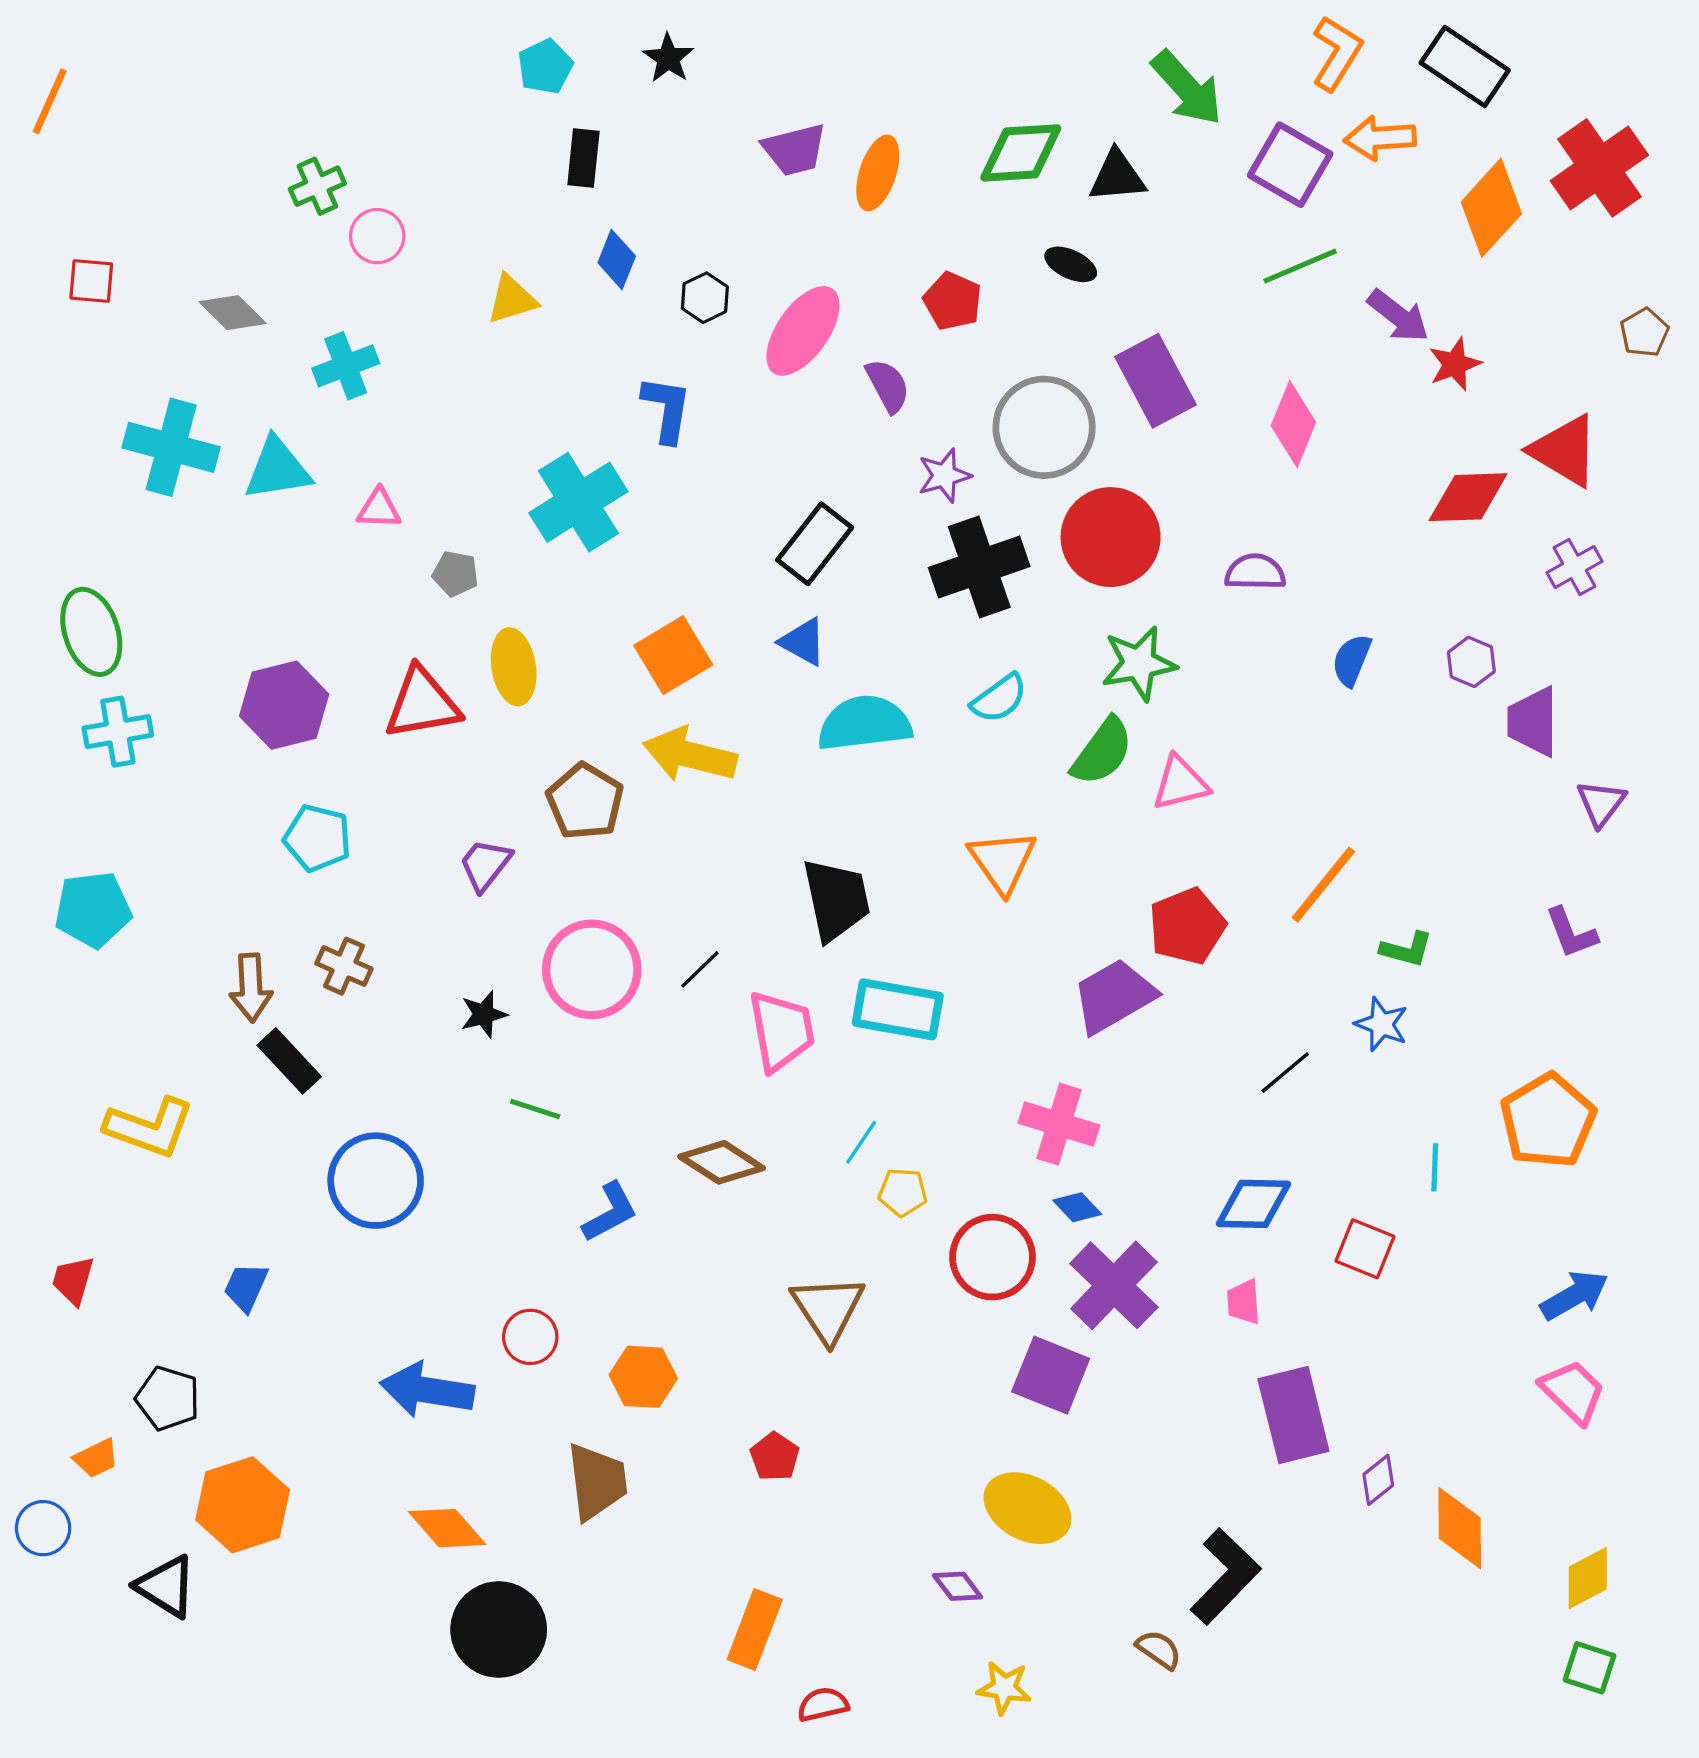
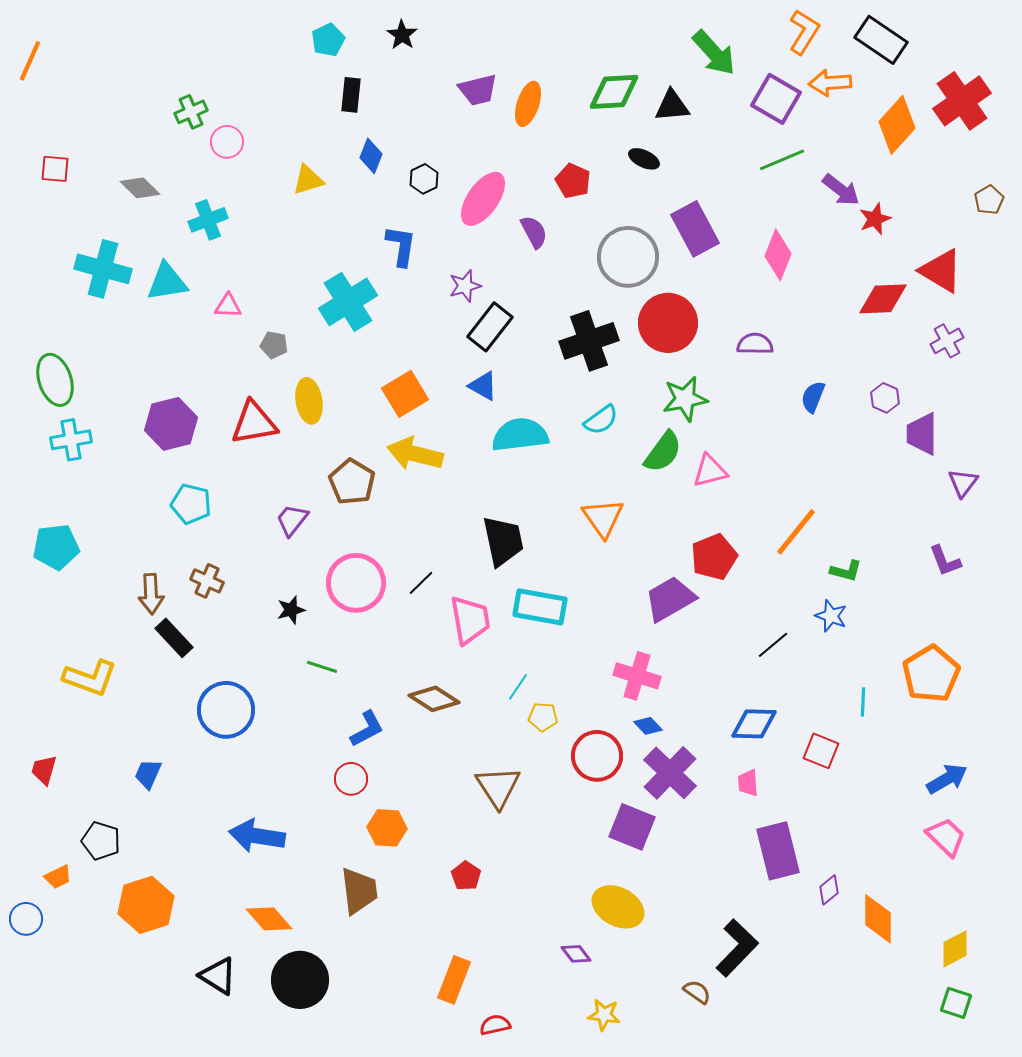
purple star: (944, 476) -> (465, 286), moved
red circle: (530, 1337) -> (351, 779), moved
black triangle: (166, 1586) -> (218, 976), moved

